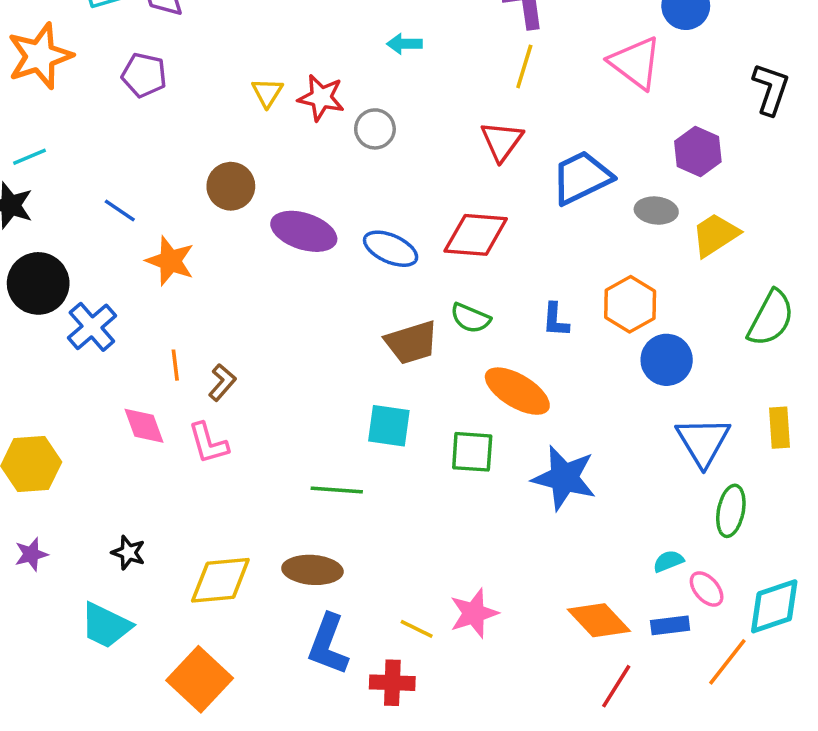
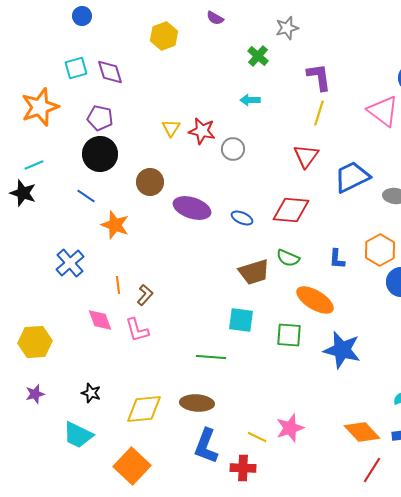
blue ellipse: (391, 249) -> (242, 218), size x0.7
black circle: (38, 283) -> (100, 154), moved

